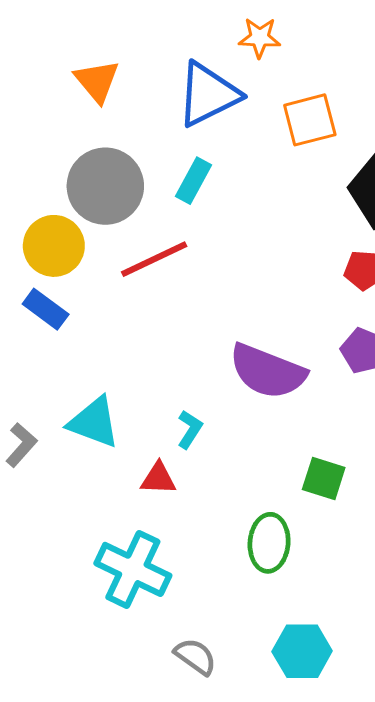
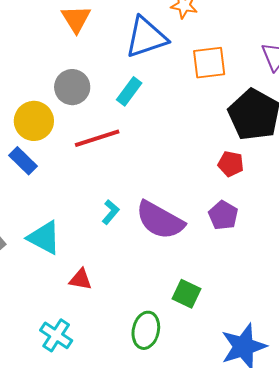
gray circle: (105, 186) -> (72, 87), size x0.7
cyan L-shape: (190, 429) -> (111, 212), moved
cyan cross: (133, 569) -> (56, 335), size x0.7

